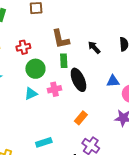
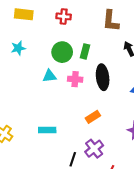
brown L-shape: (61, 39) -> (111, 21), moved
red cross: (23, 47) -> (64, 16), moved
green rectangle: (64, 61) -> (85, 51), moved

